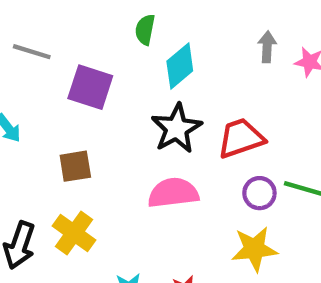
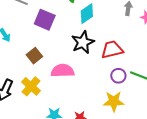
brown square: (75, 166) -> (34, 56), turned -35
pink semicircle: (173, 193) -> (63, 71), moved

